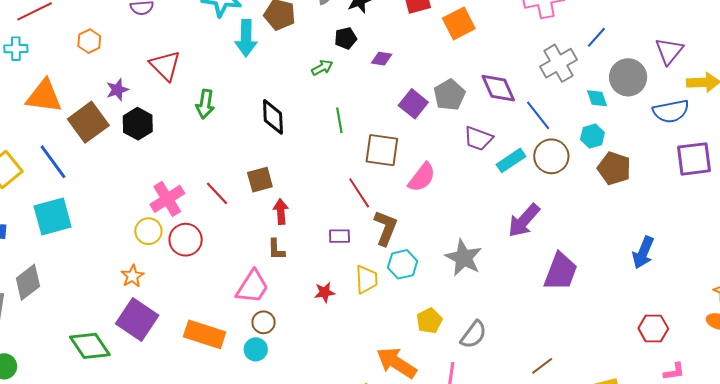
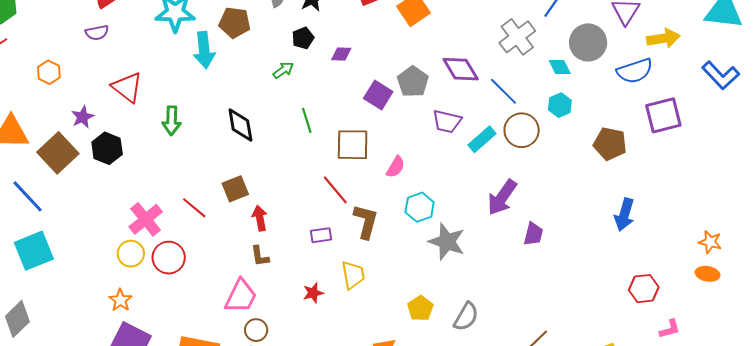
brown pentagon: (614, 168) -> (610, 144), moved
pink semicircle: (422, 177) -> (396, 167), size x0.7
cyan hexagon: (403, 264) -> (420, 207), moved
purple trapezoid: (561, 272) -> (533, 234), moved, size x0.6

